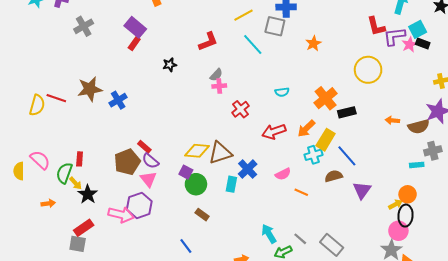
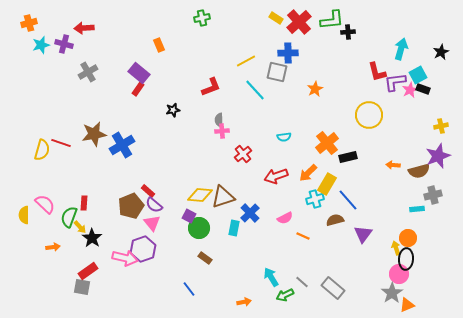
gray semicircle: (216, 75) -> (219, 120), turned 136
blue cross: (118, 100) -> (122, 145), size x1.4
yellow arrow: (395, 204) -> (396, 248), turned -80

